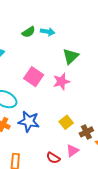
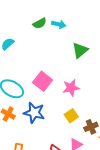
pink square: (34, 77) -> (43, 81), moved
pink star: (61, 81) -> (71, 88), moved

